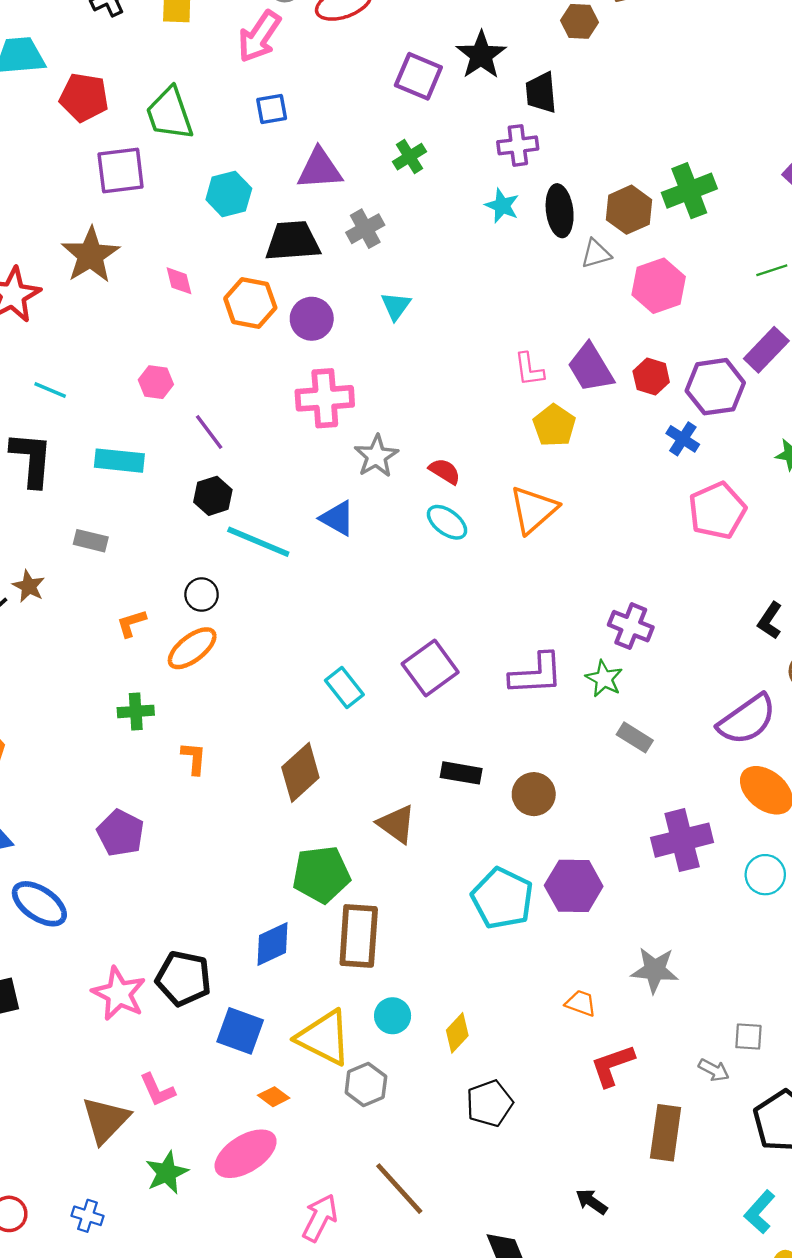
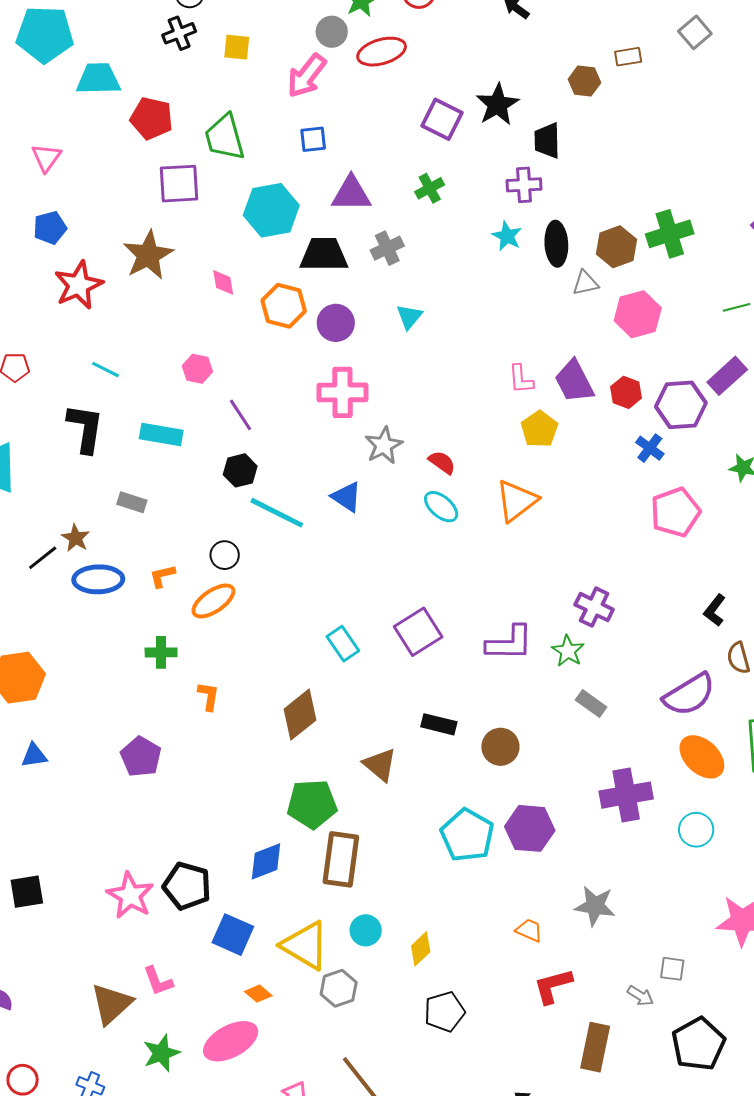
cyan hexagon: (229, 194) -> (271, 210), size x1.4
blue ellipse: (39, 904) -> (98, 579), moved, turned -39

